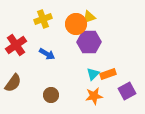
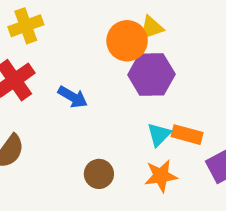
yellow cross: (43, 19) -> (26, 26), moved
orange rectangle: (108, 74) -> (187, 135), turned 35
brown circle: (51, 95) -> (99, 174), moved

